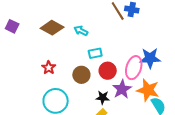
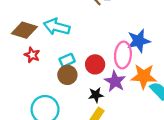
cyan arrow: (81, 31) -> (57, 27), size x1.6
cyan rectangle: (95, 53) -> (67, 60), moved
red star: (49, 68) -> (32, 55), moved

